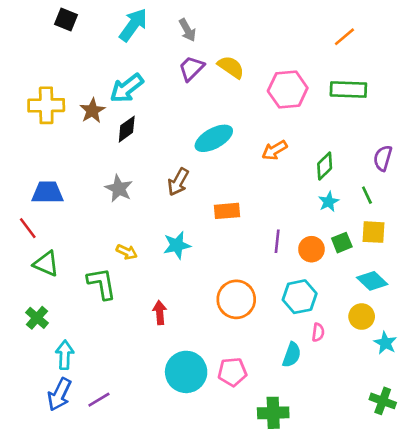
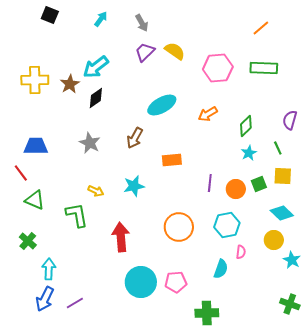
cyan arrow: (133, 25) -> (101, 19), size x0.6
red arrow: (160, 313) -> (121, 237), size x1.6

